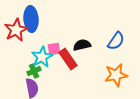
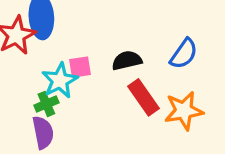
red rectangle: (68, 59) -> (144, 97), moved

